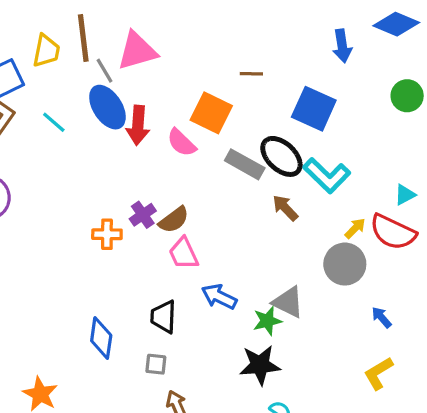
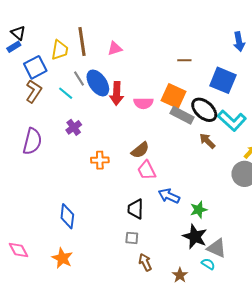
pink triangle: (137, 51) -> (115, 48), size x0.6
gray line: (105, 71) -> (79, 78), moved
orange square: (211, 113) -> (174, 96), moved
pink semicircle: (181, 143) -> (143, 103), turned -42
purple cross: (143, 215) -> (74, 127), moved
gray triangle: (288, 302) -> (217, 248), moved
blue diamond: (101, 338) -> (67, 216), moved
black star: (260, 365) -> (195, 237), turned 30

